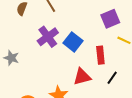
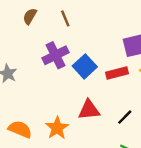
red rectangle: (100, 55) -> (117, 73), moved, turned 72

